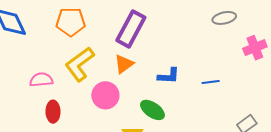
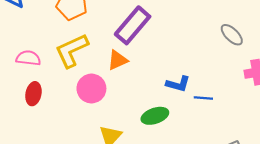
gray ellipse: (224, 18) -> (232, 35), turned 45
blue L-shape: (169, 76) -> (178, 84), moved
green ellipse: (152, 110) -> (155, 116), moved, turned -65

